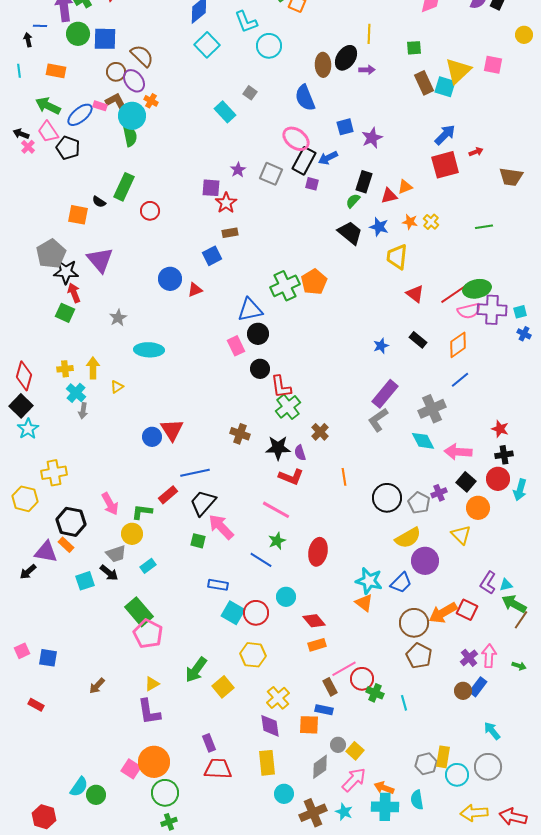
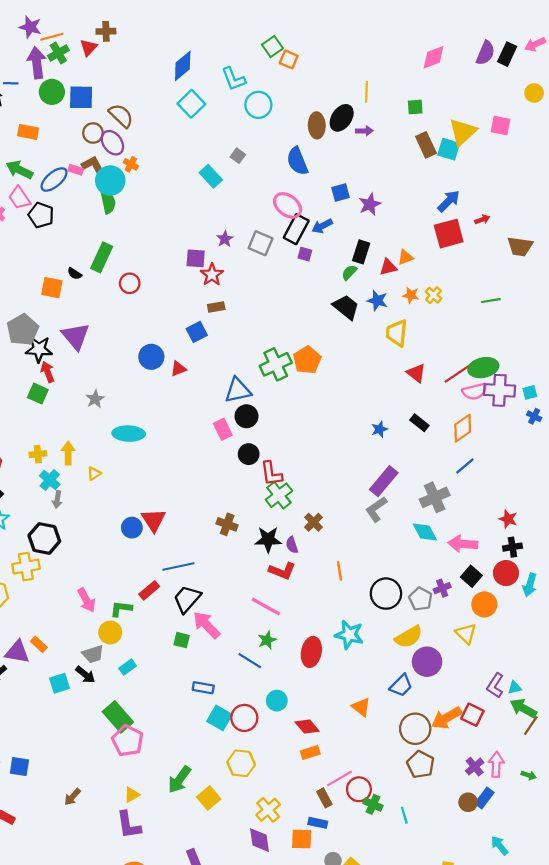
black hexagon: (71, 522) -> (44, 538), moved
cyan star: (369, 581) -> (349, 635), moved

